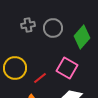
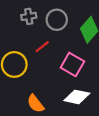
red line: (40, 78) -> (42, 47), moved

